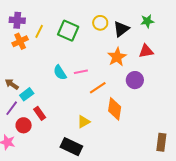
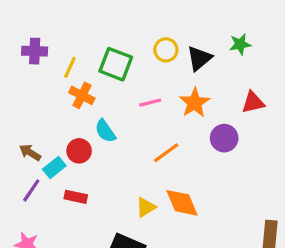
orange cross: (20, 41) -> (82, 95), moved, turned -35
red triangle: (146, 51) -> (253, 102), moved
pink line: (81, 72) -> (150, 103), moved
orange diamond: (115, 109) -> (182, 203), moved, turned -30
red rectangle: (40, 113) -> (76, 197), turned -40
red circle: (24, 125) -> (79, 151), moved

